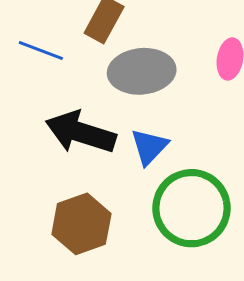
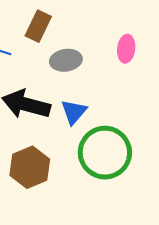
gray ellipse: (142, 71) -> (66, 60), size x0.7

